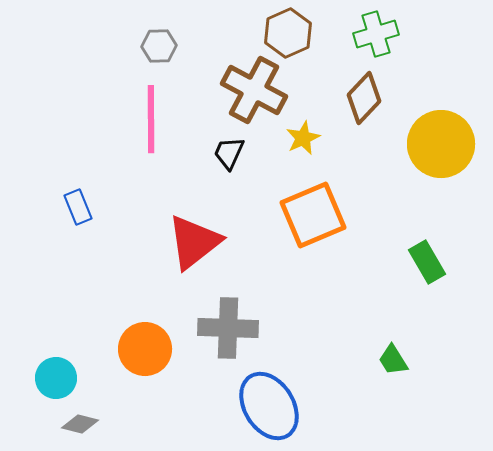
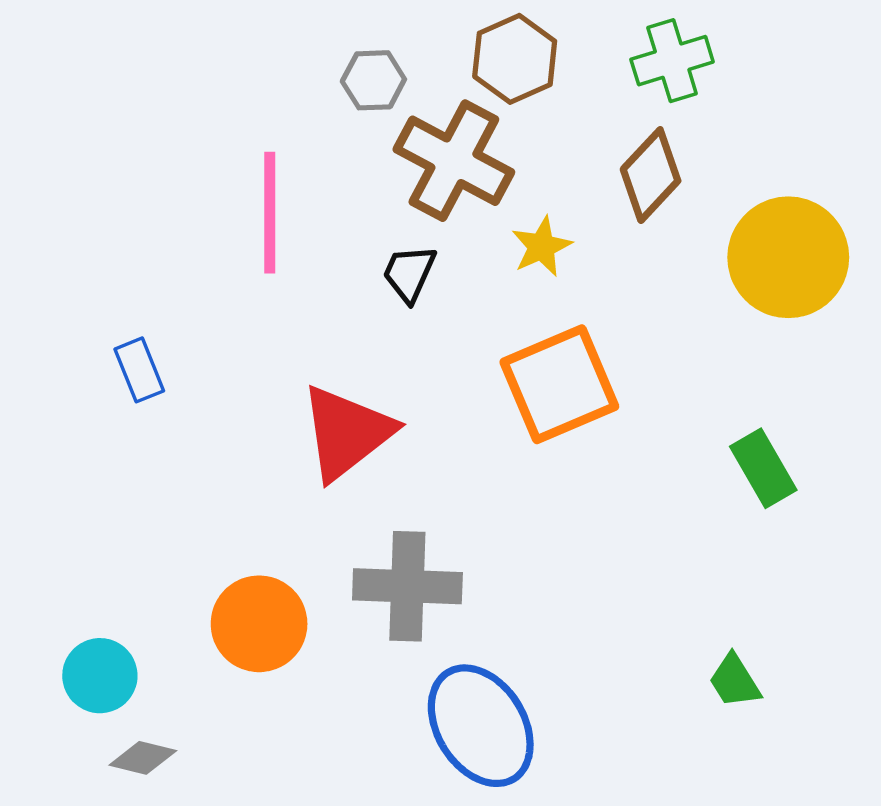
gray hexagon: (159, 46) -> (373, 80), moved
green trapezoid: (393, 360) -> (735, 681), moved

